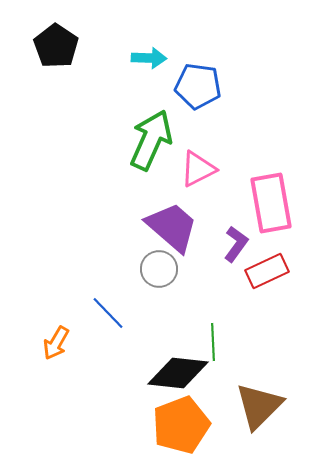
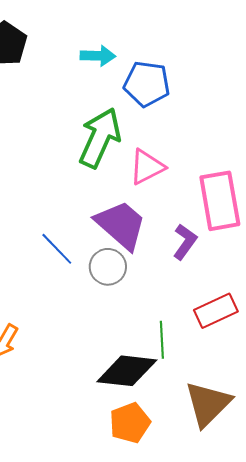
red rectangle: (267, 271) -> (216, 311), moved
blue line: (108, 313) -> (57, 249), moved
orange pentagon: (181, 425) -> (130, 423), size x0.7

